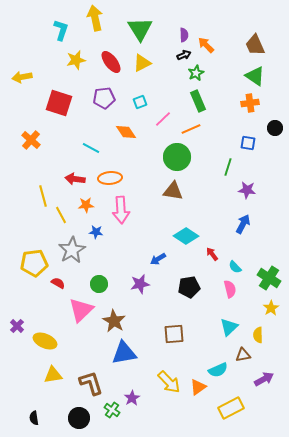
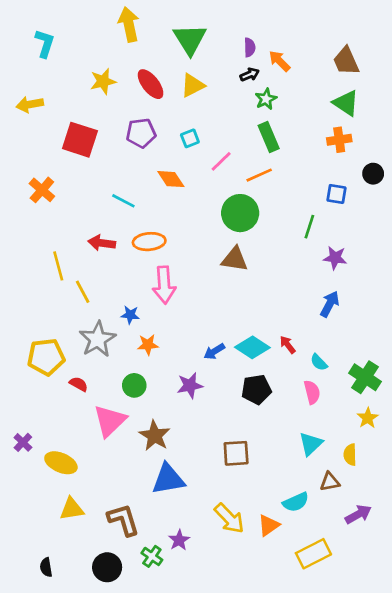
cyan L-shape: (61, 30) -> (45, 43), moved
orange star: (86, 205) -> (148, 345), moved
cyan diamond: (186, 236) -> (252, 347), moved

